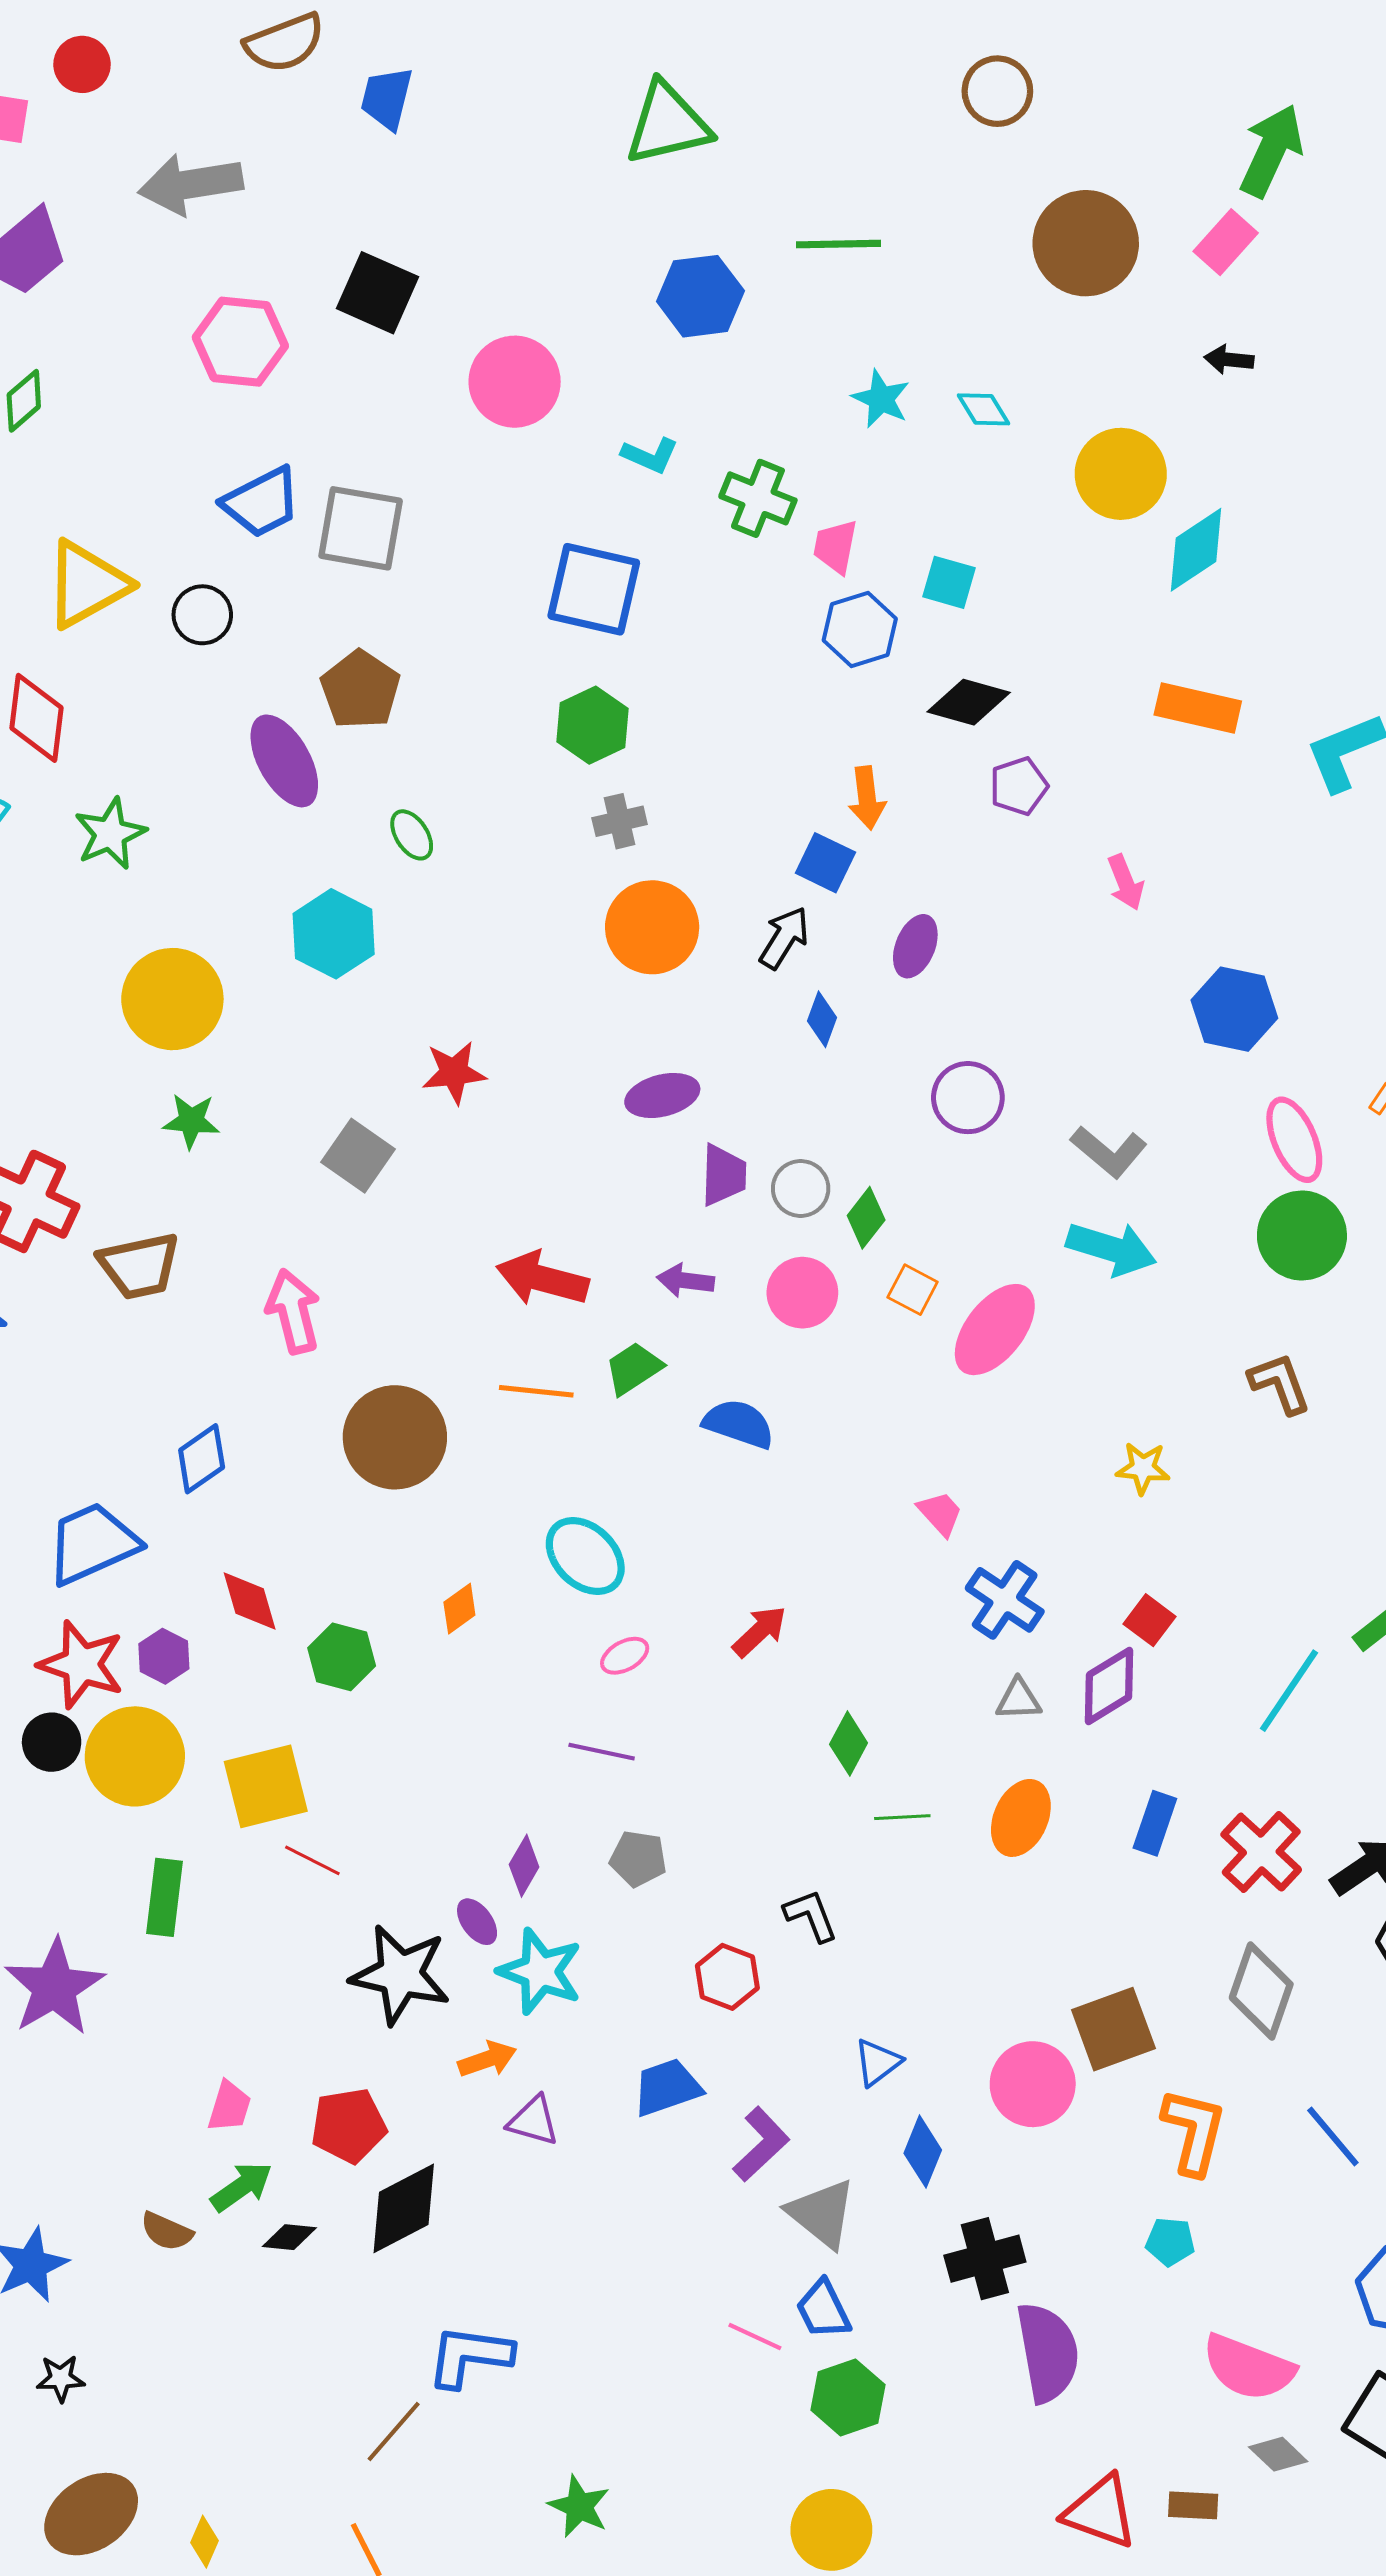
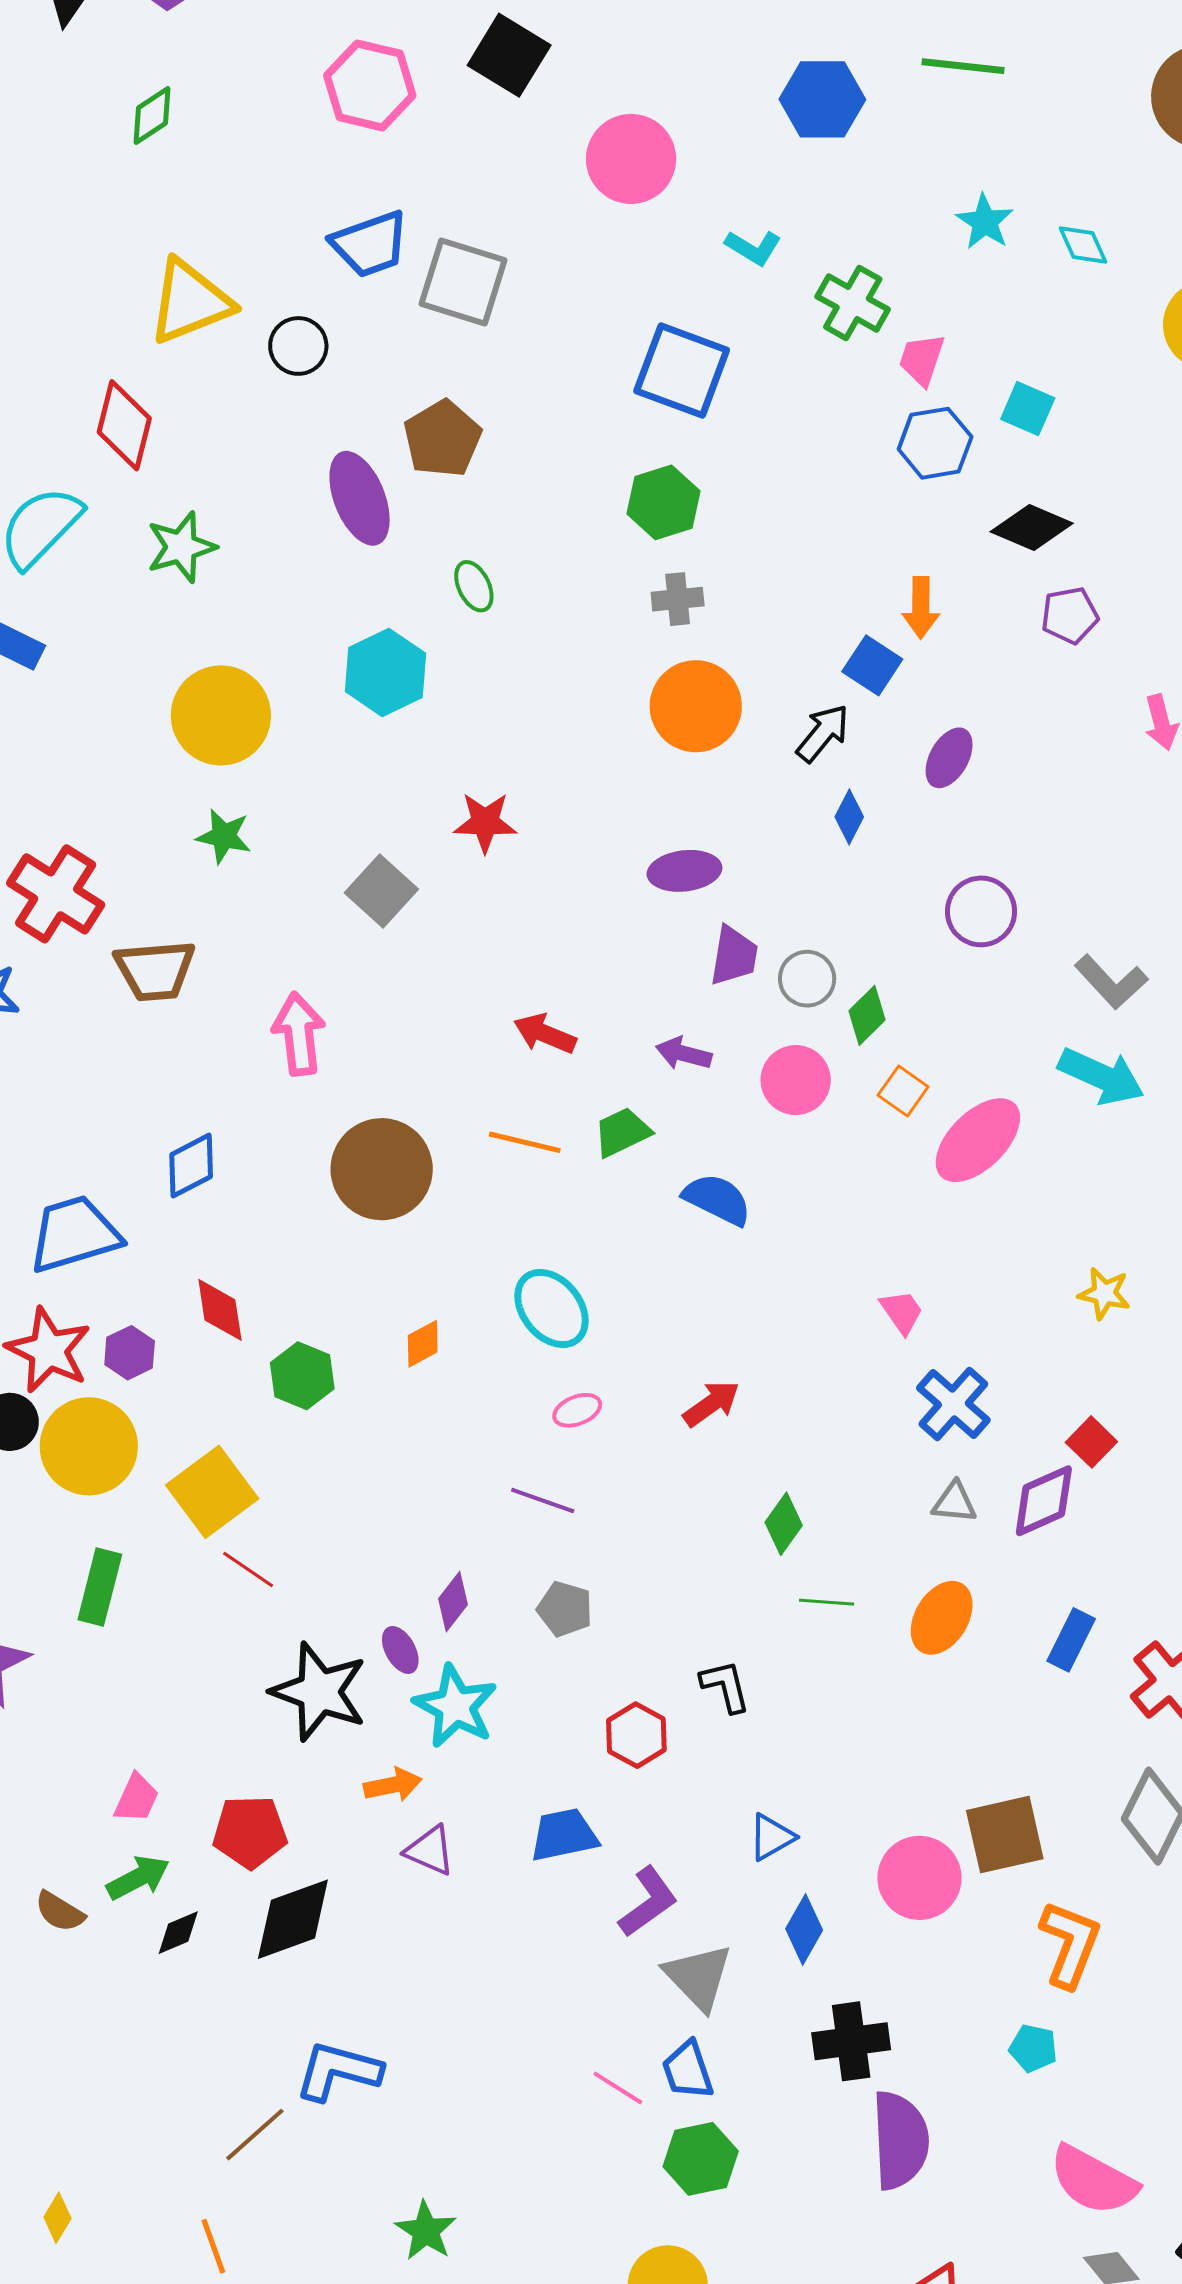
red arrow: (542, 1279) -> (545, 1034), size x0.7
yellow square: (266, 1786) -> (212, 1492), turned -30
black diamond: (289, 2237) -> (178, 1933), turned -36

